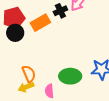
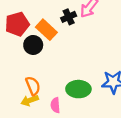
orange rectangle: (40, 23) -> (46, 30), turned 72
black circle: (15, 33) -> (33, 45), moved

